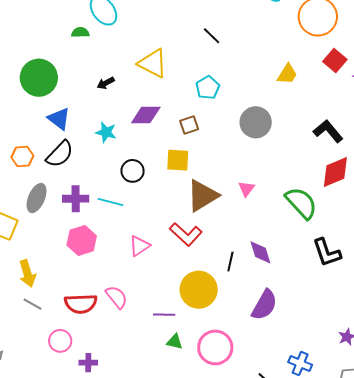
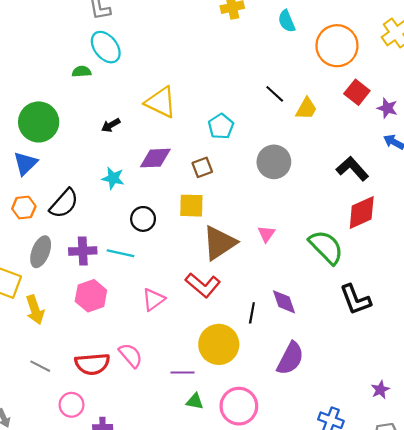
black line: (212, 36) -> (275, 94), moved
blue triangle: (59, 119) -> (25, 163), moved, turned 40
yellow arrow: (27, 273) -> (35, 310), moved

